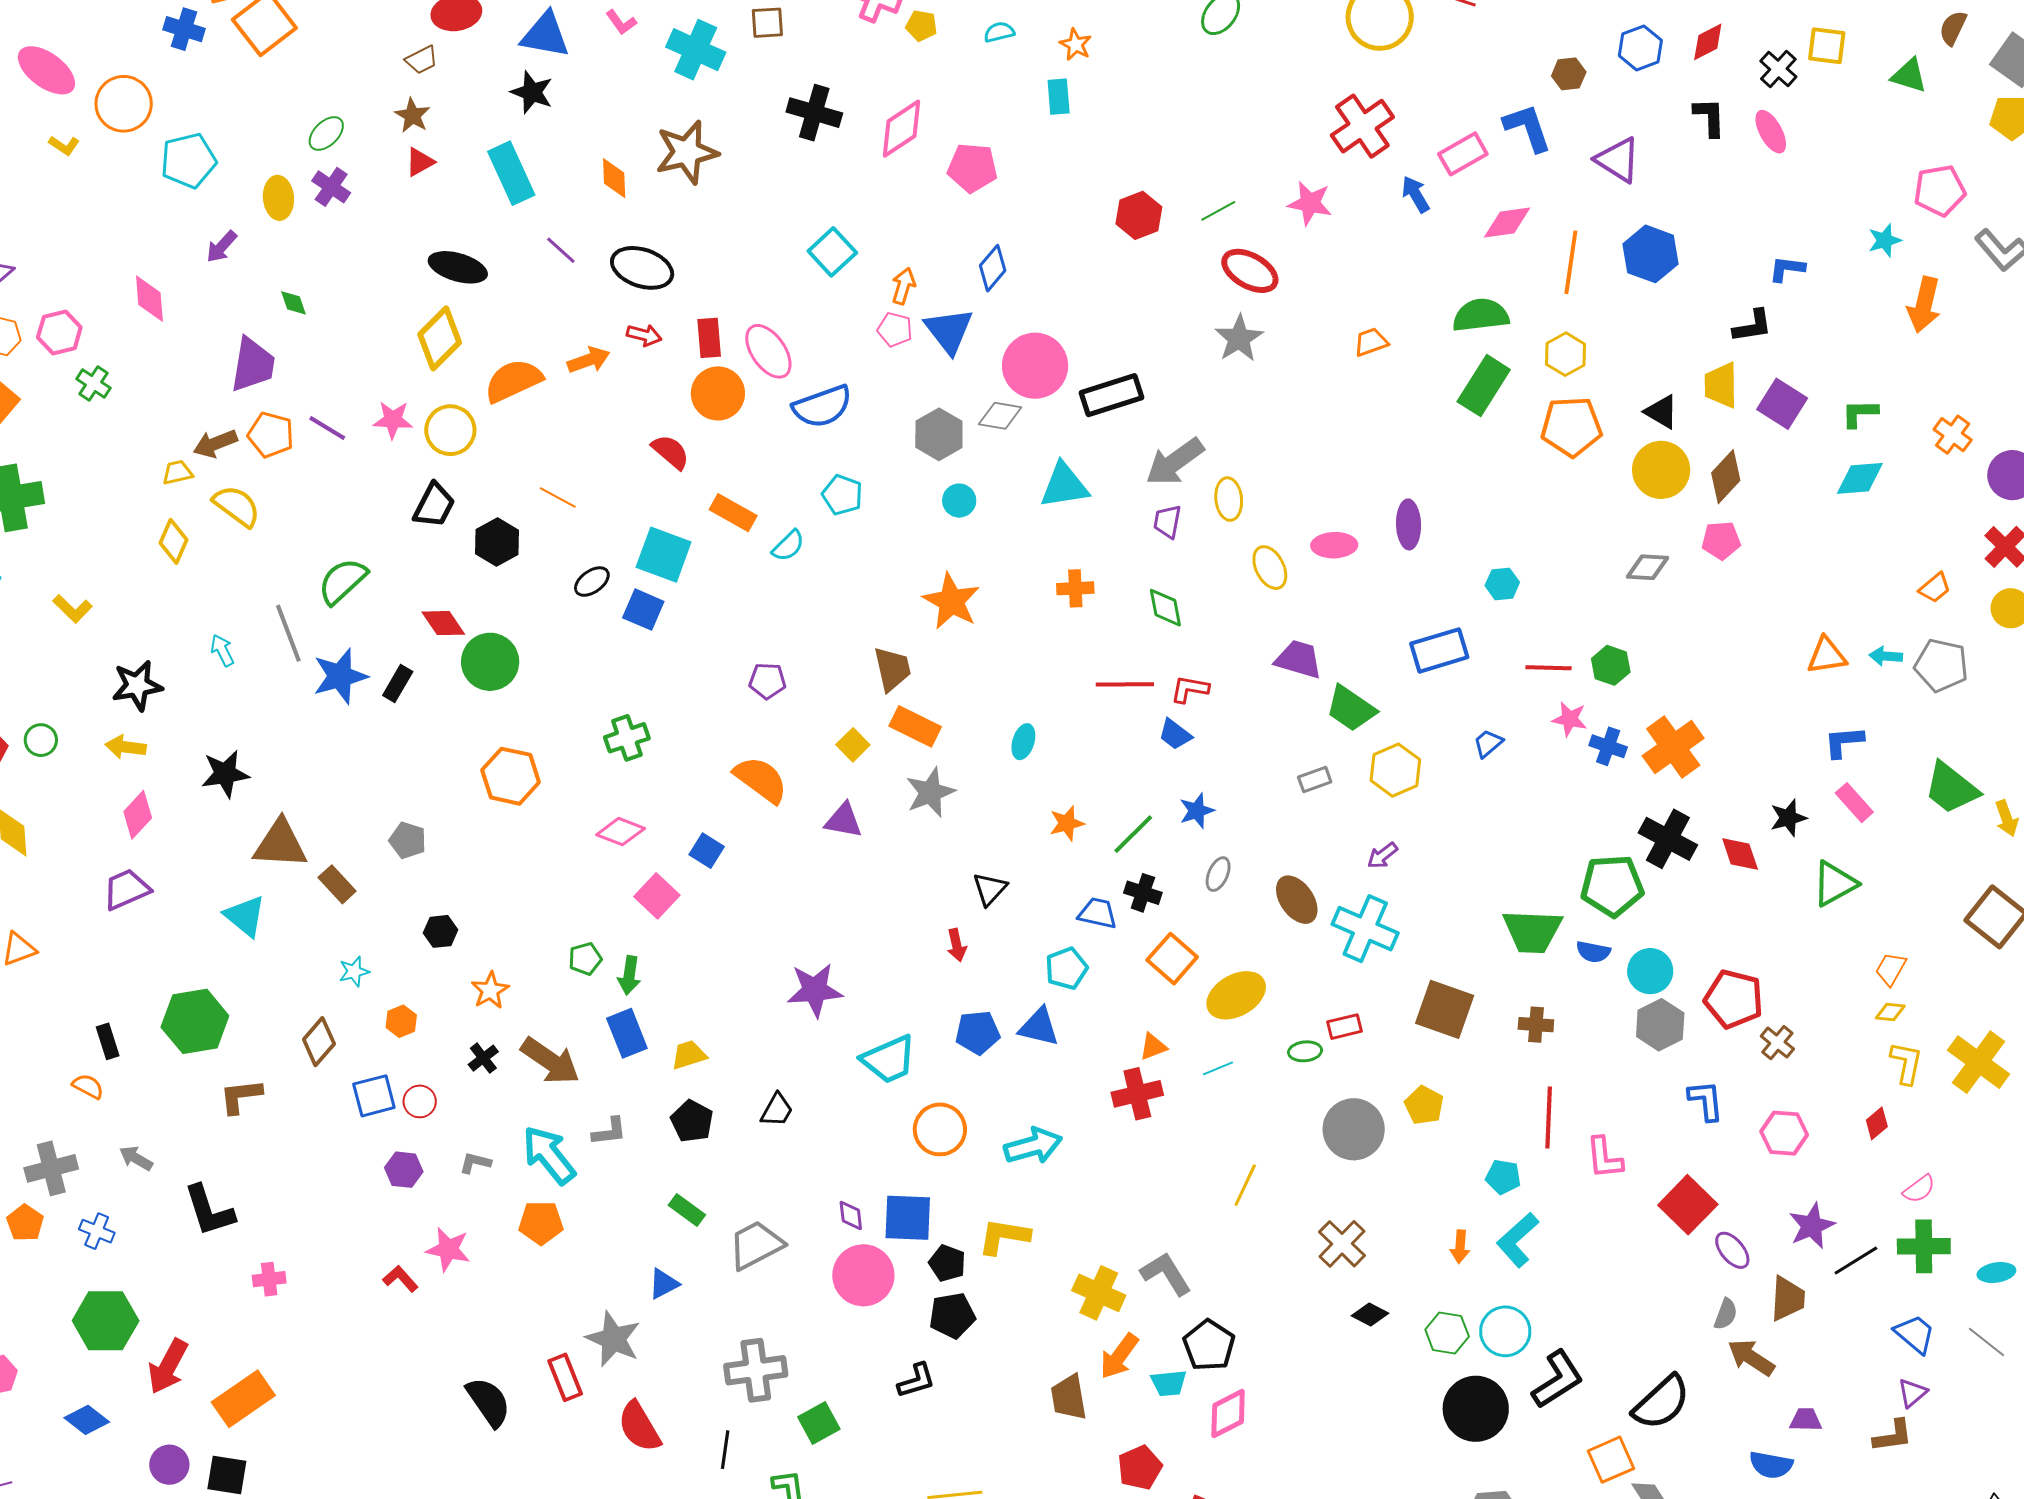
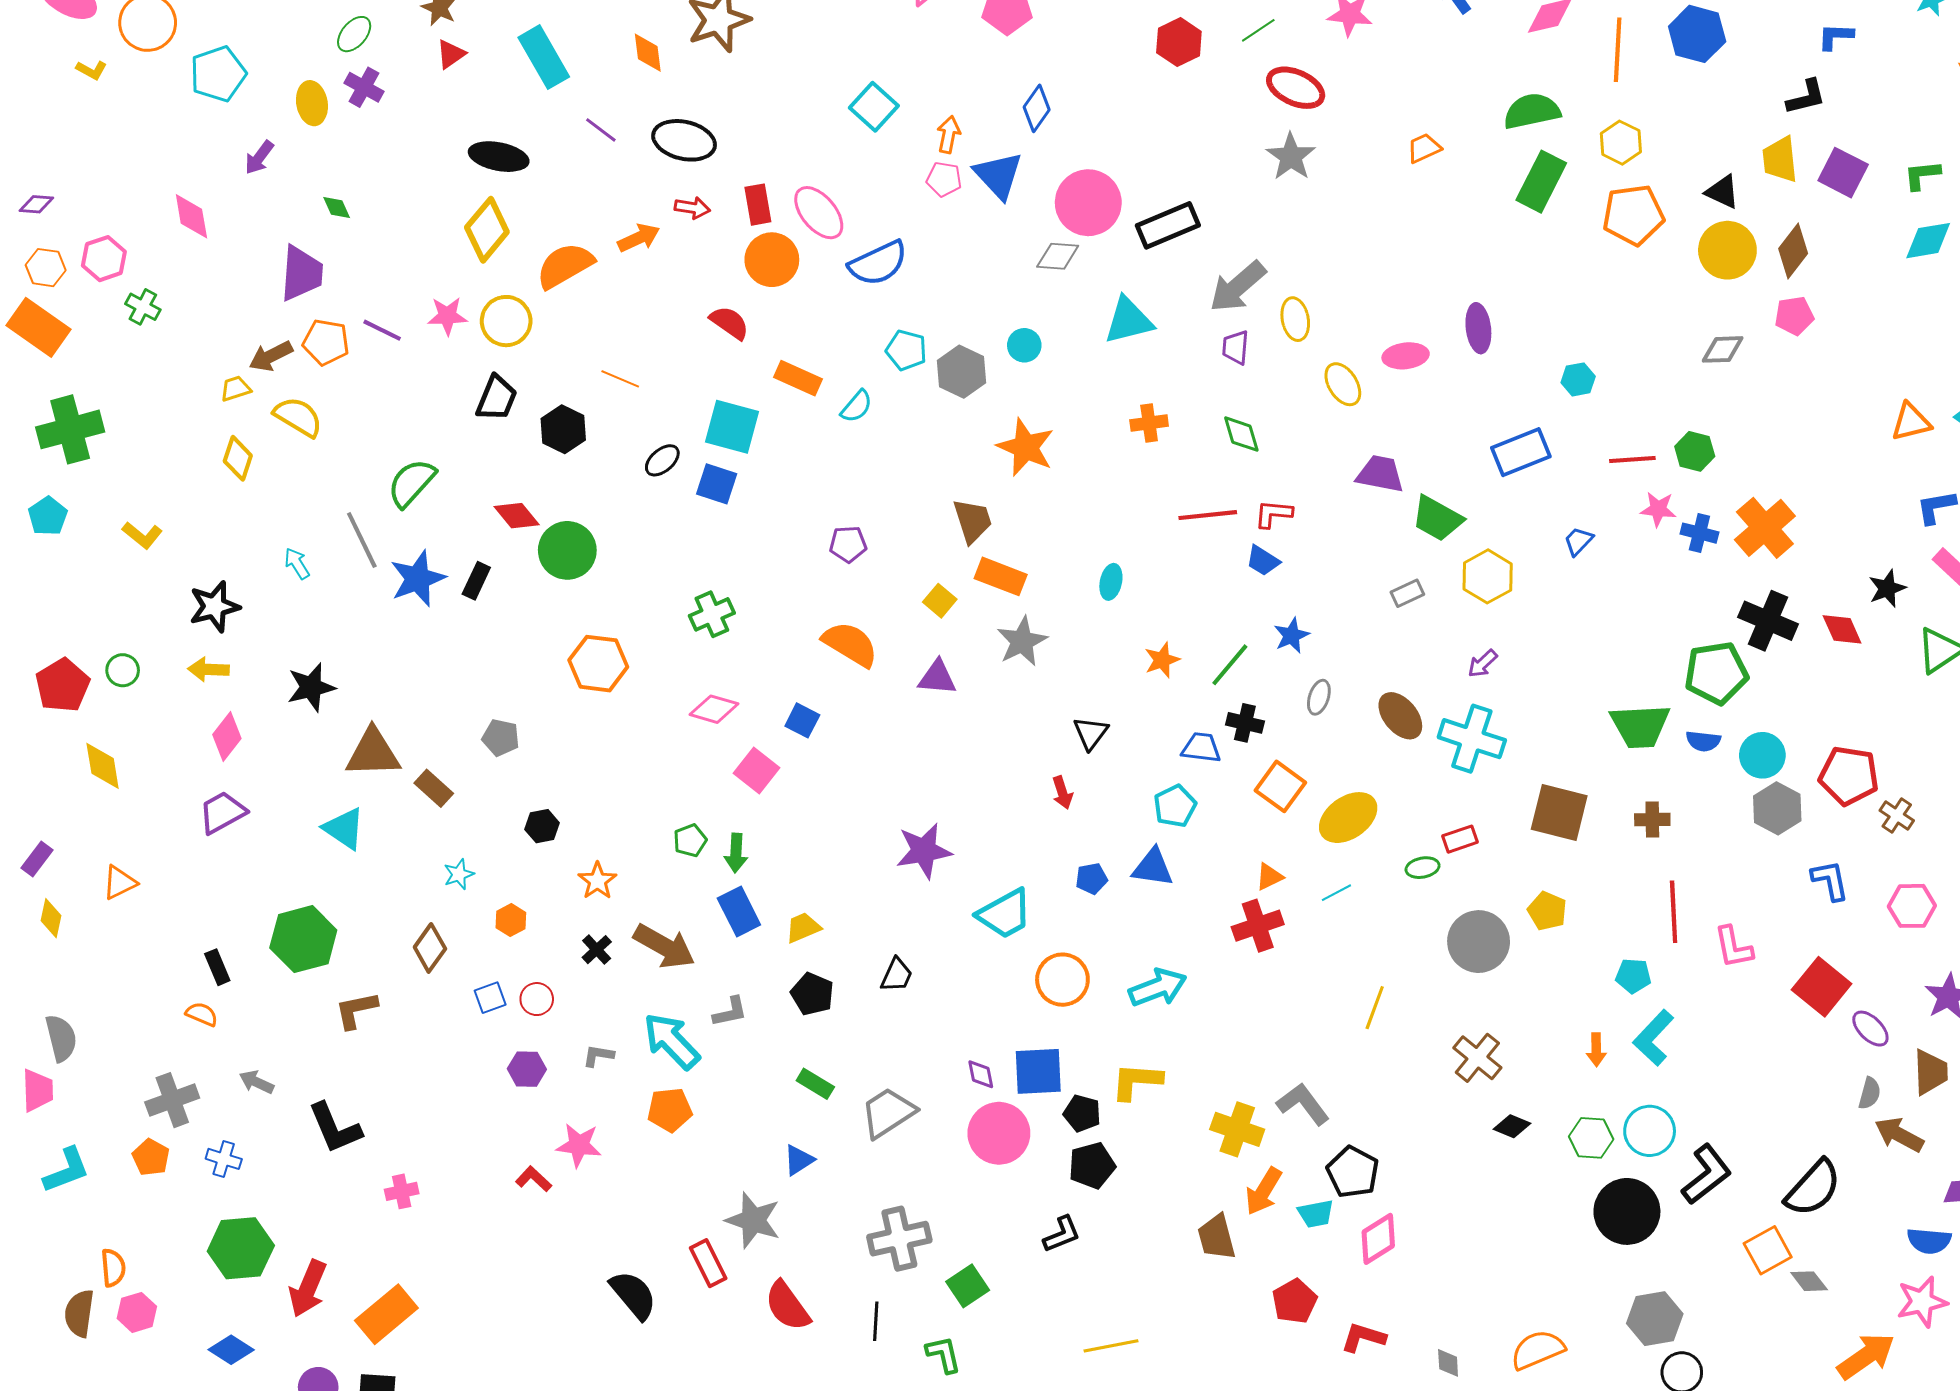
gray hexagon: (939, 434) -> (961, 372), moved
blue pentagon: (978, 1032) -> (1091, 879), size x0.7
blue square: (374, 1096) -> (490, 998), size x0.7

